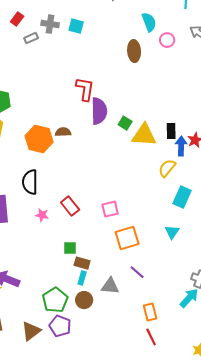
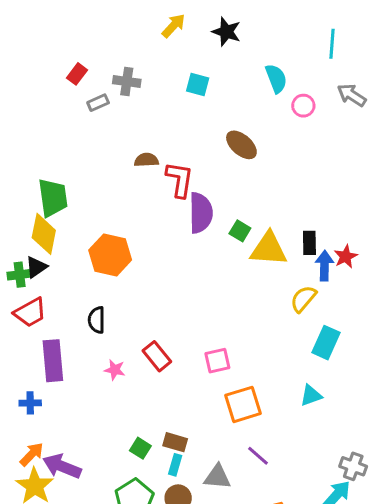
cyan square: (76, 26) -> (198, 85), moved
brown ellipse: (134, 51) -> (241, 145), moved, turned -45
brown semicircle: (63, 132) -> (146, 160), moved
black semicircle: (30, 182) -> (97, 320), size x0.7
cyan triangle: (172, 232) -> (311, 395), turned 35
green square: (70, 248) -> (140, 448), moved, turned 32

